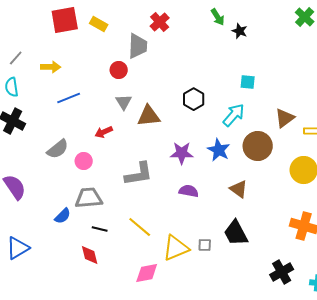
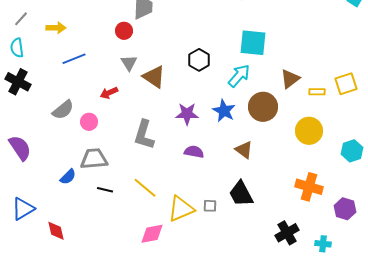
cyan square: (248, 82) -> (253, 43), size x1.8
brown triangle: (149, 116) -> (154, 77), turned 40
gray L-shape: (139, 174) -> (144, 135), turned 116
red diamond: (90, 255) -> (56, 231), moved

